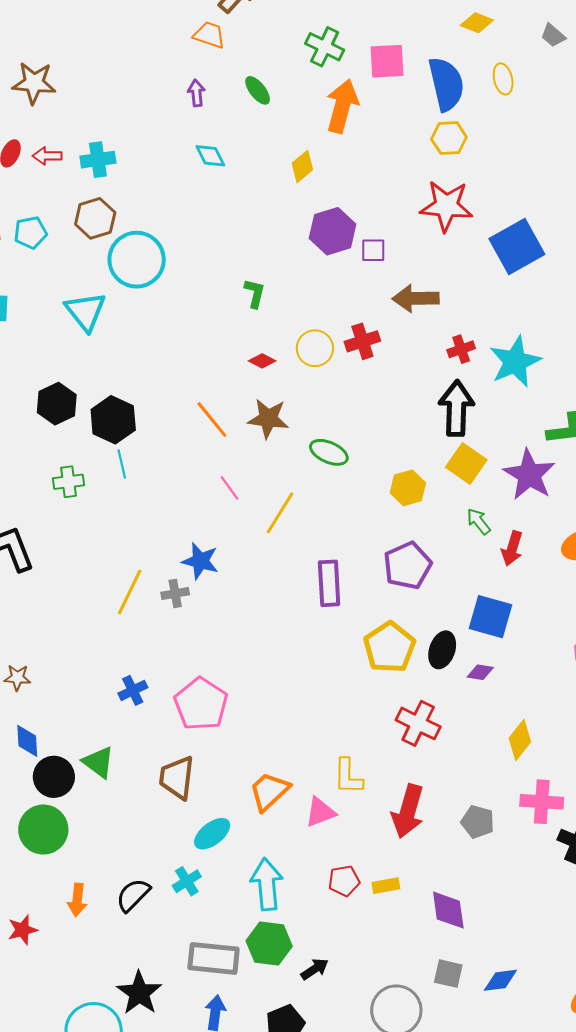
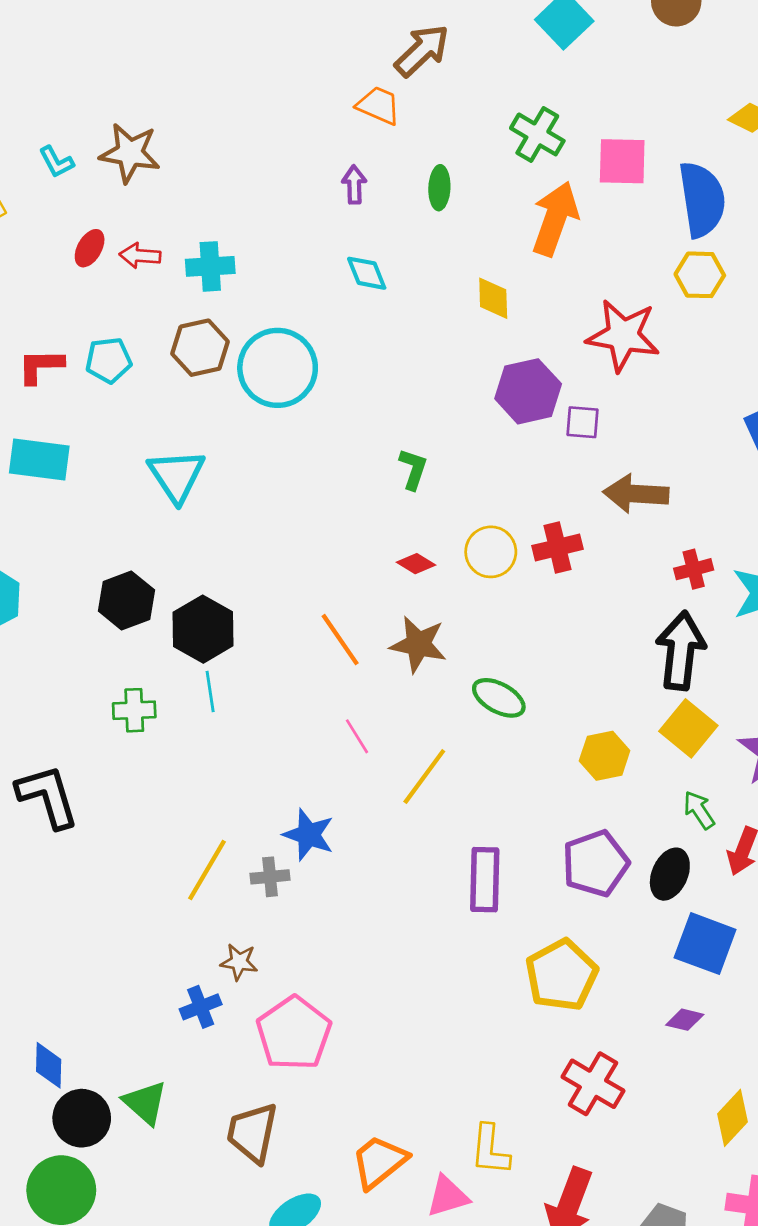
green ellipse: (258, 90) -> (439, 188), turned 36
yellow diamond: (302, 166) -> (493, 298), turned -56
red star: (446, 206) -> (623, 335), moved
cyan circle: (137, 260) -> (278, 368), moved
black ellipse: (442, 650) -> (670, 874), moved
brown star: (17, 678) -> (239, 962), moved

